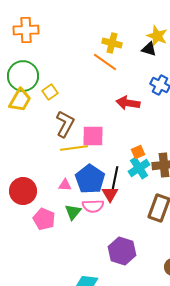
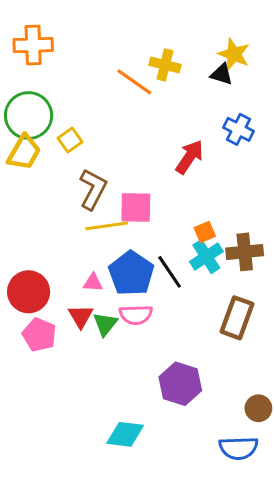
orange line: (105, 62) -> (134, 82), moved
red arrow: (128, 103) -> (189, 157), turned 115
black line: (115, 178) -> (170, 272), turned -45
red triangle: (110, 194) -> (81, 316), moved
pink pentagon: (44, 219) -> (39, 335), moved

